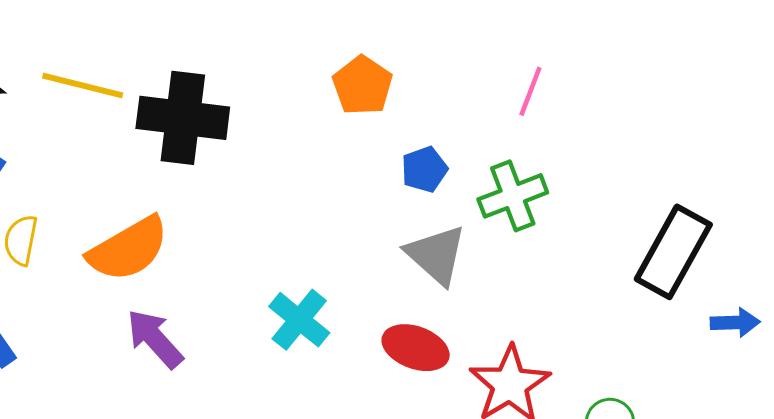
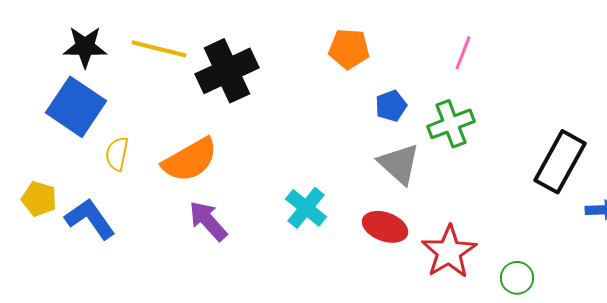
orange pentagon: (363, 85) -> (349, 49), turned -30
black cross: (183, 118) -> (227, 71), turned -32

